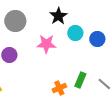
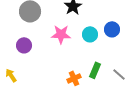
cyan circle: (75, 33) -> (90, 34), moved

